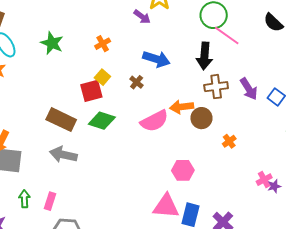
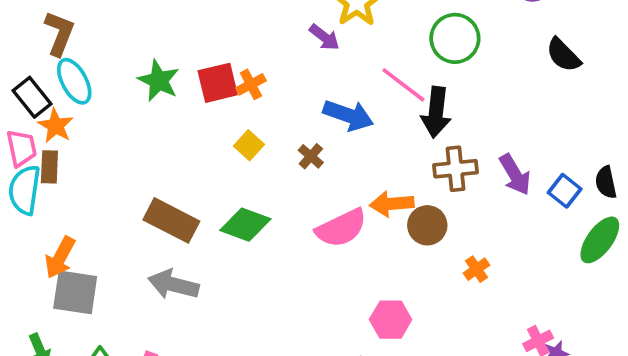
pink line: (227, 35) -> (403, 85), moved
red square: (91, 91) -> (218, 83), moved

